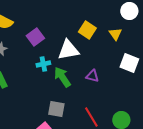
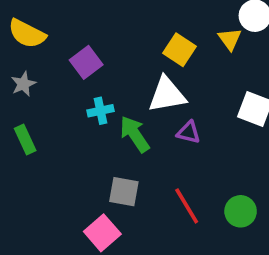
yellow triangle: (115, 34) -> (230, 39), moved
white triangle: (68, 50) -> (167, 95), moved

